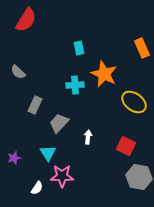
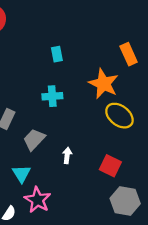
orange star: (104, 74) -> (104, 84), moved
pink star: (62, 176) -> (37, 200), turned 30

